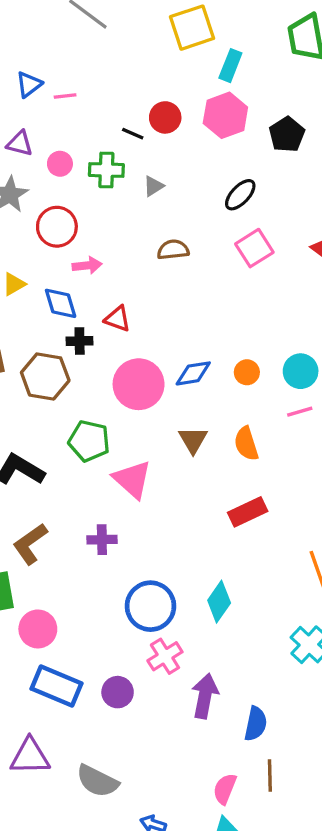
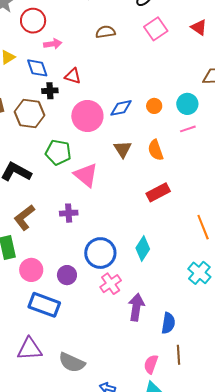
purple circle: (118, 692) -> (67, 275), moved

